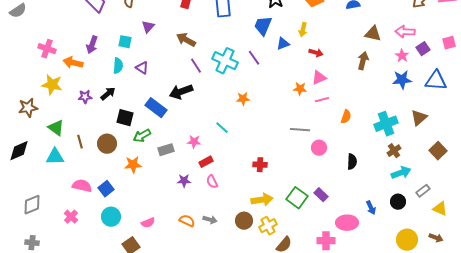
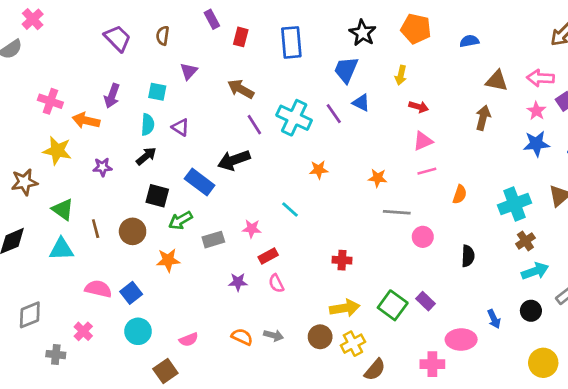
blue triangle: (283, 44) -> (361, 103), moved, turned 48
orange star: (300, 89) -> (378, 178), moved
black arrow: (108, 94) -> (146, 156), moved
gray cross: (32, 243) -> (56, 355), moved

